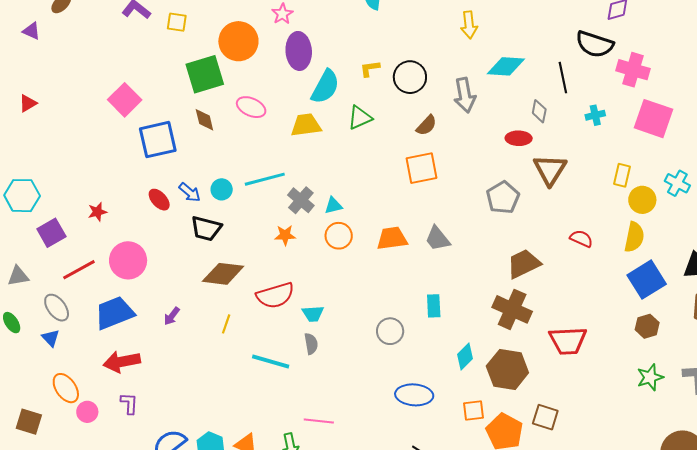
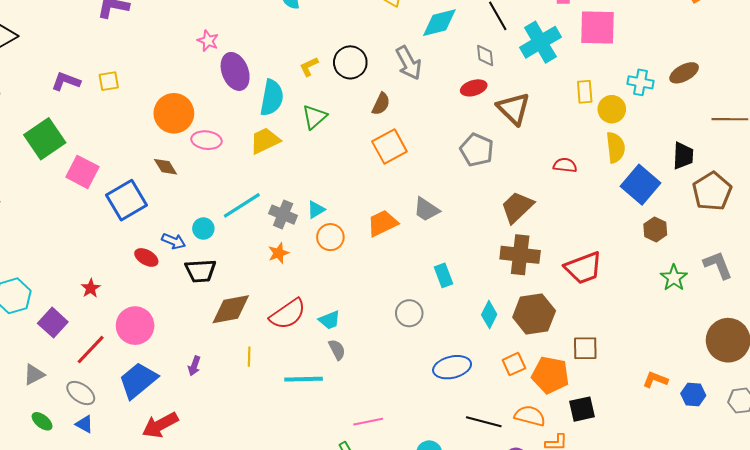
orange circle: (238, 41) -> (174, 113), moved
green square: (205, 74) -> (45, 139), moved
cyan cross: (595, 115) -> (540, 42), size x2.0

